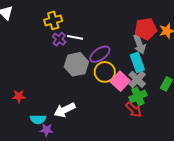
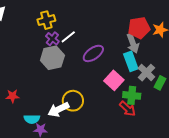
white line: (75, 37) -> (68, 37), turned -49
gray hexagon: (76, 64) -> (52, 58), moved
yellow circle: (105, 72) -> (73, 101), moved
gray cross: (137, 79) -> (146, 73), moved
green cross: (138, 96) -> (132, 95), turned 30

